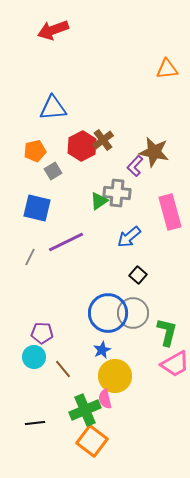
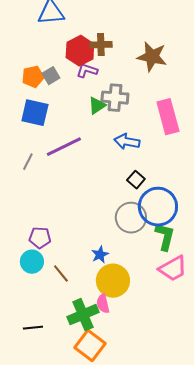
brown cross: (103, 140) -> (101, 45), turned 35
orange pentagon: (35, 151) -> (33, 77), moved
purple L-shape: (135, 166) -> (87, 71), moved, turned 65
blue arrow: (129, 237) -> (127, 142), turned 50
blue circle: (108, 313) -> (158, 207), moved

